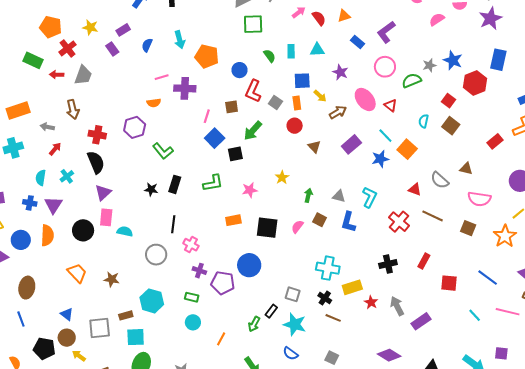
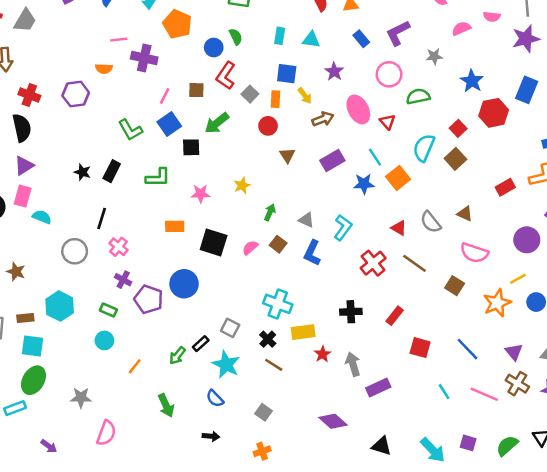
green semicircle: (270, 56) -> (236, 37), moved
gray star: (429, 65) -> (434, 56), moved
cyan semicircle: (424, 121) -> (424, 148), size x1.6
green L-shape: (163, 151) -> (130, 130), moved

